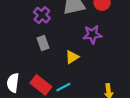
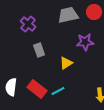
purple cross: (42, 15) -> (28, 24), moved

